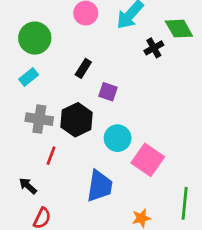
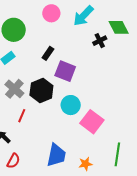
purple square: (108, 92) -> (65, 71), size x1.5
gray cross: (39, 119) -> (14, 89), turned 30
blue trapezoid: (100, 186) -> (56, 155), moved

